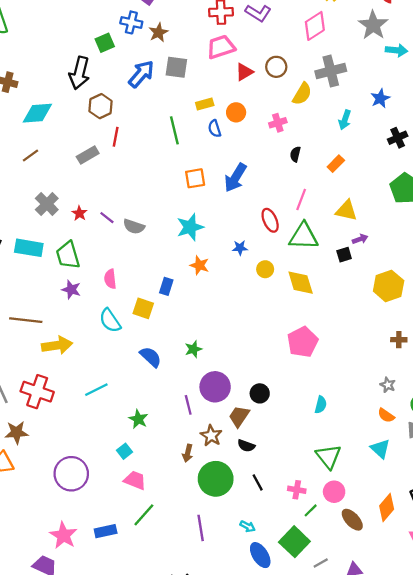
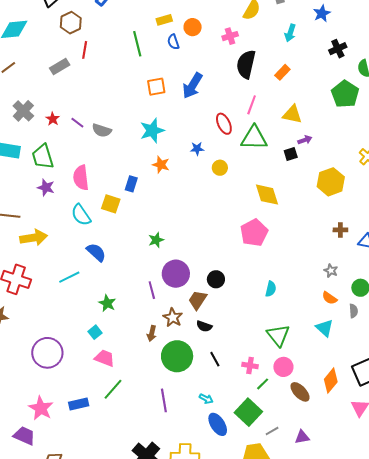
black semicircle: (295, 154) -> (246, 64), size x2.0
pink semicircle: (110, 279) -> (81, 178), size x1.4
yellow diamond: (301, 283) -> (267, 195), moved
blue semicircle: (151, 357) -> (96, 252), moved

